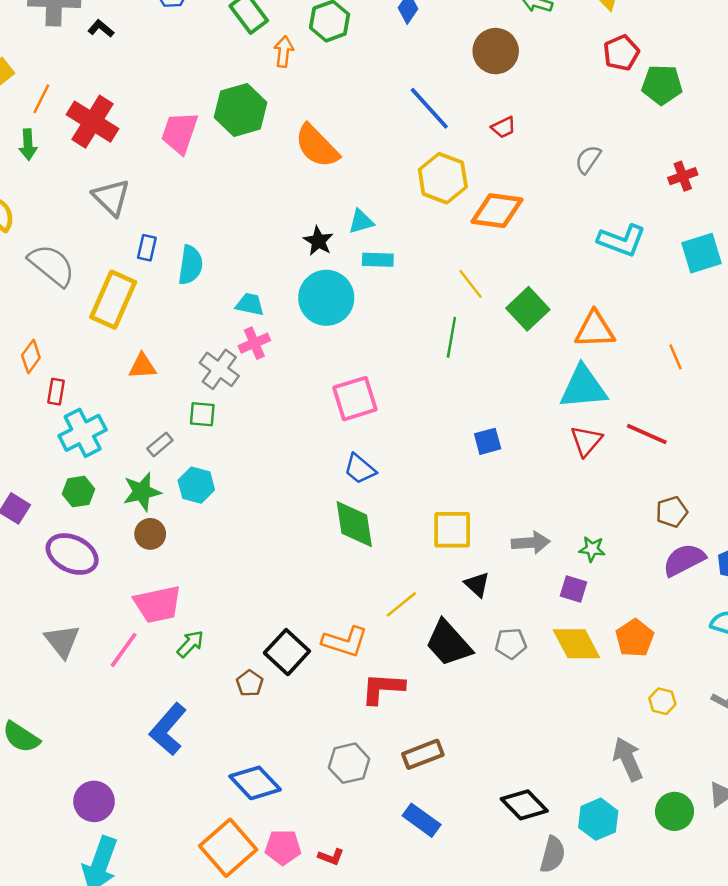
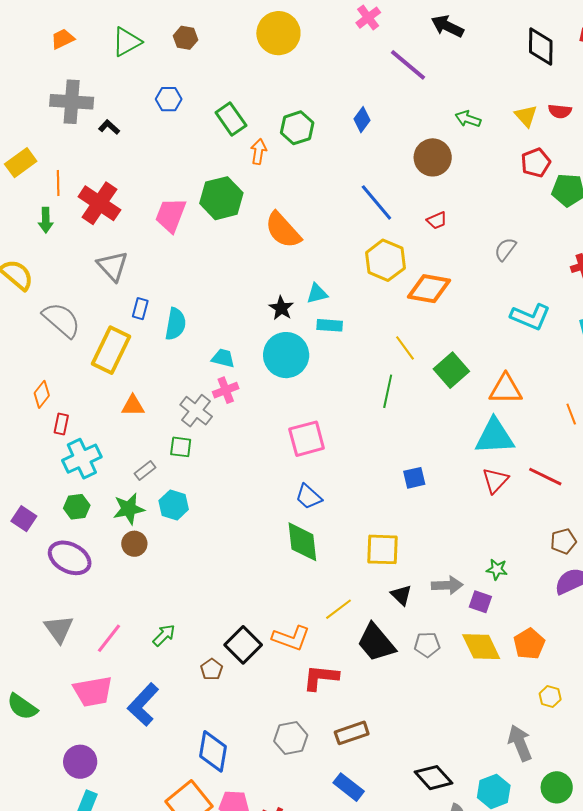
orange line: (41, 99) -> (58, 183), turned -30
gray arrow: (531, 543) -> (447, 585), moved
pink trapezoid: (158, 604) -> (93, 691), moved
blue diamond: (255, 783) -> (213, 751), turned 51

